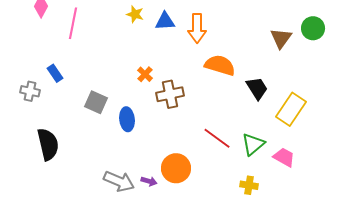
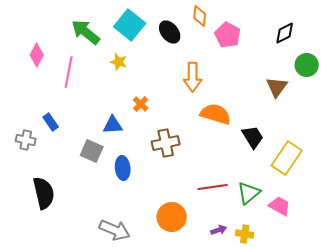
yellow star: (135, 14) -> (119, 62), moved
blue triangle: (165, 21) -> (113, 125), moved
green circle: (313, 28) -> (307, 65), moved
orange cross: (145, 74) -> (141, 104), moved
red line: (217, 138) -> (213, 187), turned -44
purple arrow: (149, 181) -> (219, 230), moved, turned -35

